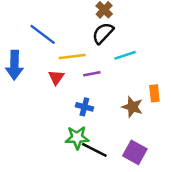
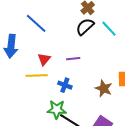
cyan line: (125, 55) -> (109, 29), moved, turned 60
yellow line: (72, 57) -> (37, 76), moved

